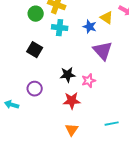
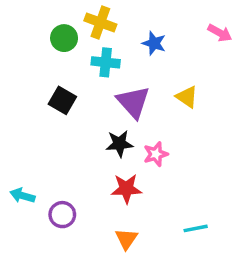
yellow triangle: (107, 18) -> (187, 97), moved
blue star: (90, 27) -> (154, 43), moved
purple triangle: (103, 51) -> (133, 102), moved
purple circle: (35, 89) -> (62, 215), moved

